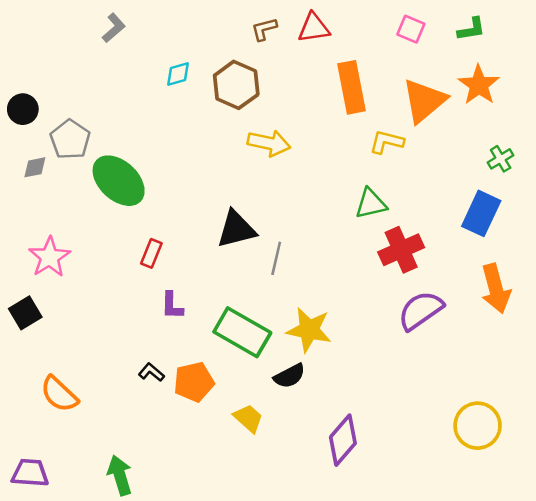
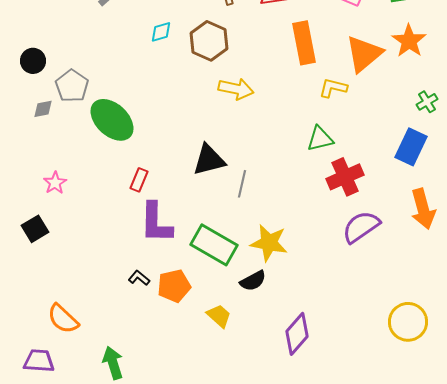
pink star: (49, 257) -> (55, 183), size x0.7
purple L-shape: (172, 306) -> (156, 223), size x1.8
orange semicircle: (59, 394) -> (63, 319), moved

